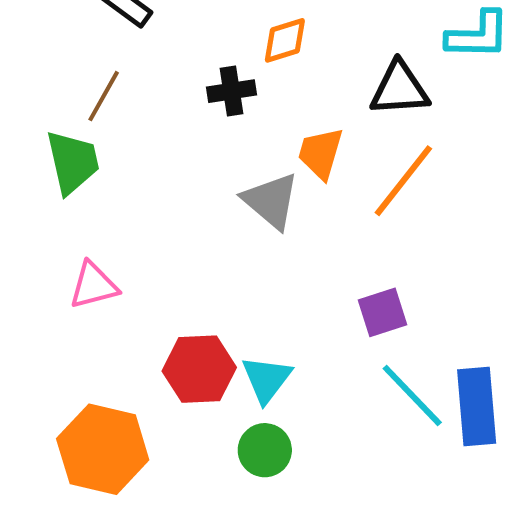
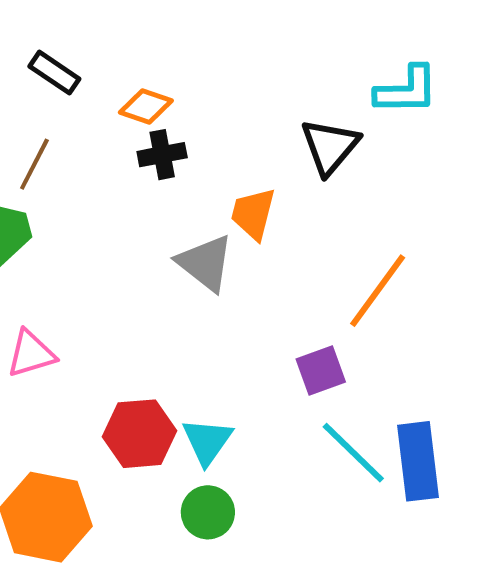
orange diamond: (285, 40) -> (146, 107), moved, turned 38
black triangle: (400, 89) -> (330, 146), turned -44
orange line: (403, 181) -> (378, 291), moved

